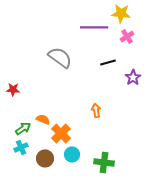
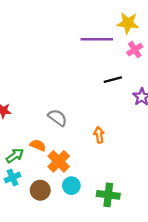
gray semicircle: (60, 57) -> (58, 118), moved, size x0.7

